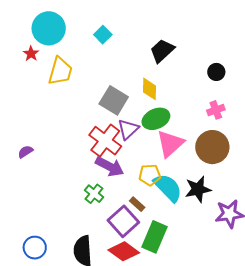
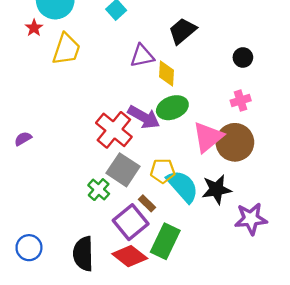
gray square: (114, 100) -> (123, 170), moved
purple triangle: (128, 129) -> (142, 56), moved, turned 30
pink triangle: (170, 144) -> (208, 137), moved
purple arrow: (110, 166) -> (144, 117), moved

